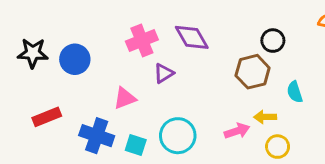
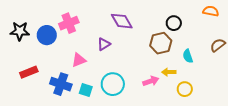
pink cross: (142, 41) -> (69, 23), moved
yellow circle: (278, 147) -> (185, 89), moved

